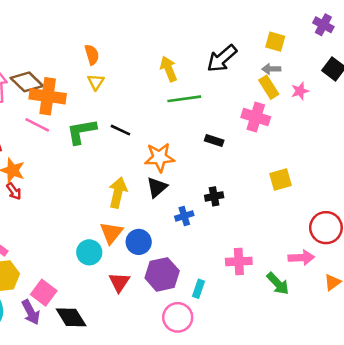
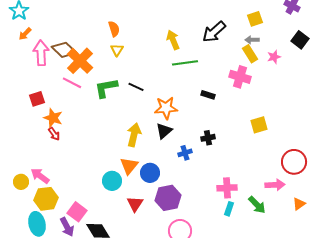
yellow square: (275, 42) -> (255, 19), turned -35
orange cross: (48, 96) -> (80, 61), turned 36
cyan rectangle: (199, 289) -> (229, 209), moved

